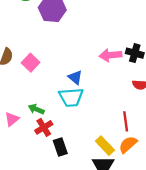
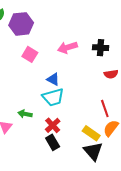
pink arrow: (110, 55) -> (67, 47), moved
pink square: (31, 63) -> (30, 54), moved
red cross: (44, 127) -> (53, 125), moved

